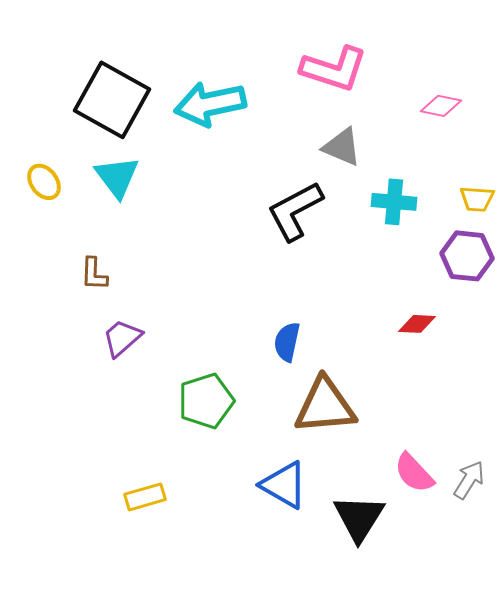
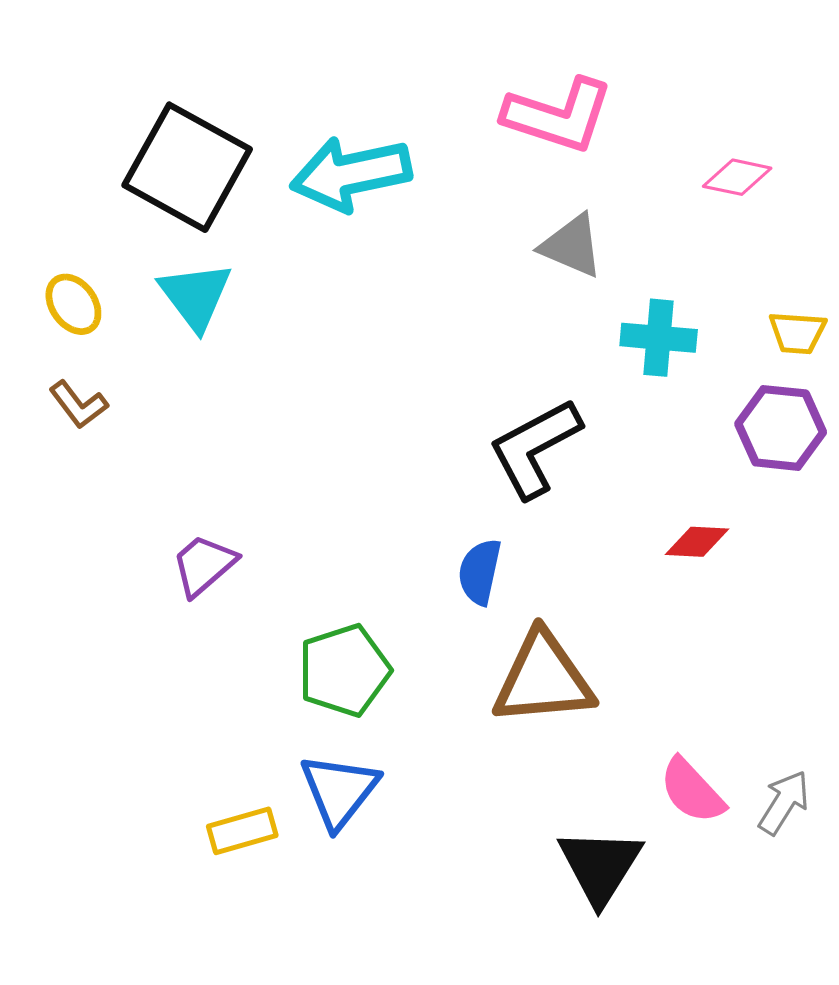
black L-shape: (295, 211) -> (535, 448), moved
brown L-shape: (94, 274) -> (78, 405), moved, turned -39
blue triangle: (284, 485) -> (339, 791), moved, turned 38

